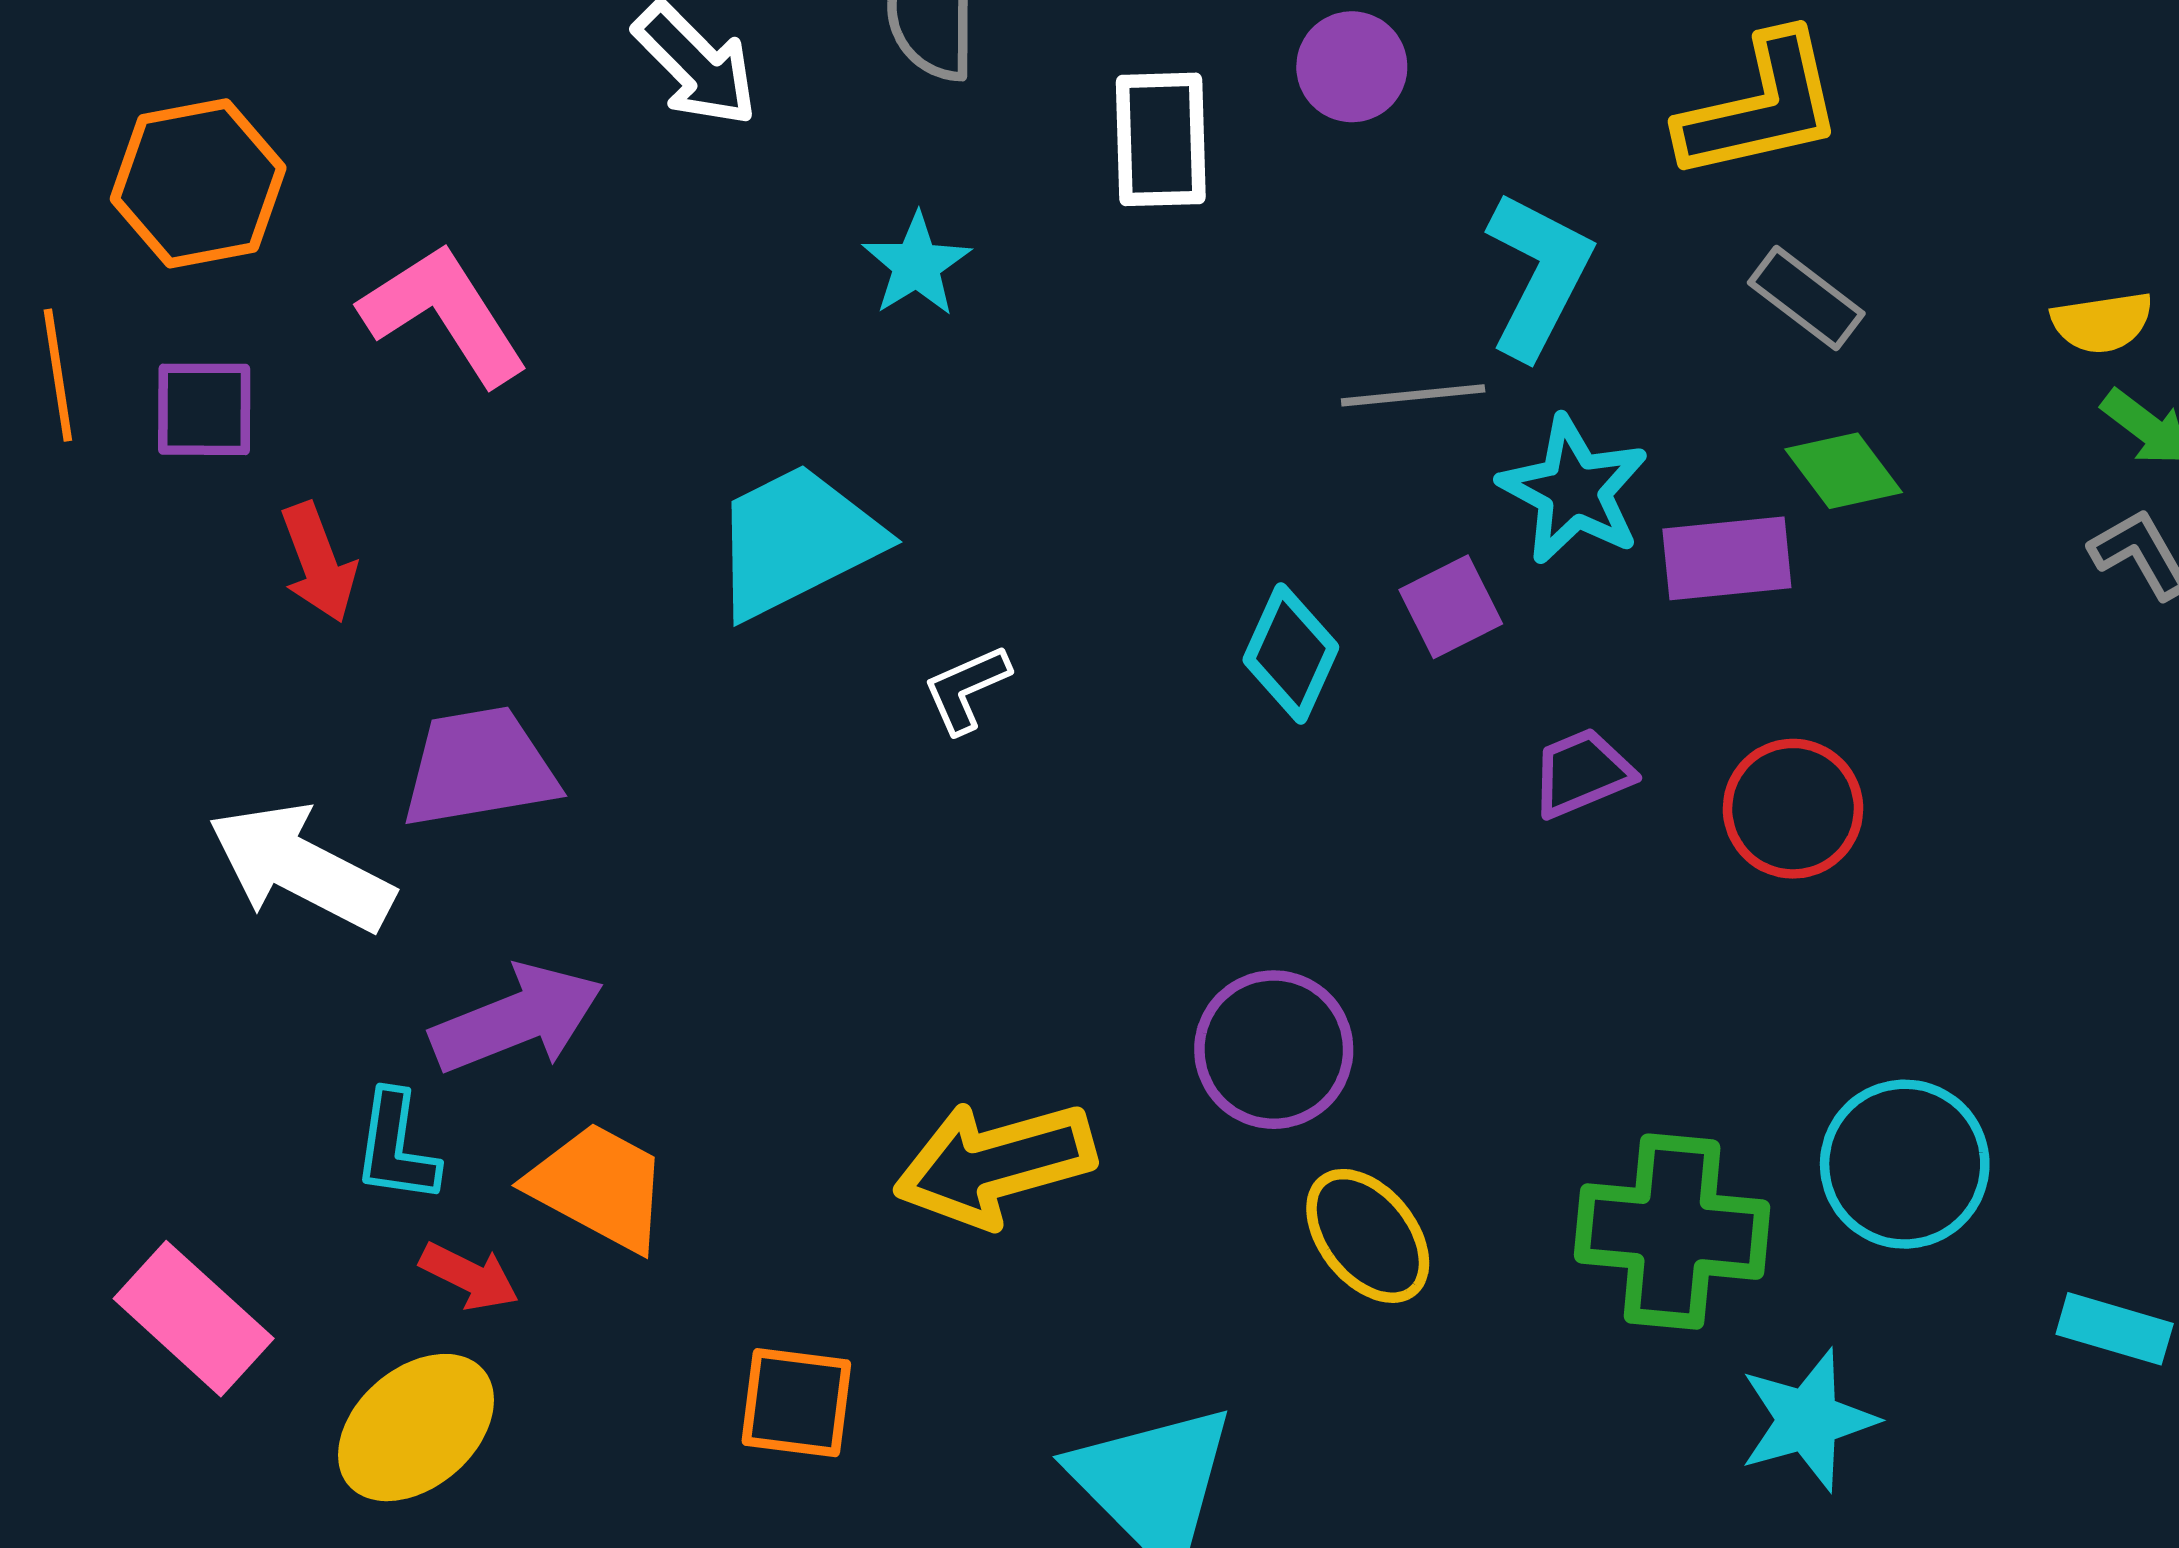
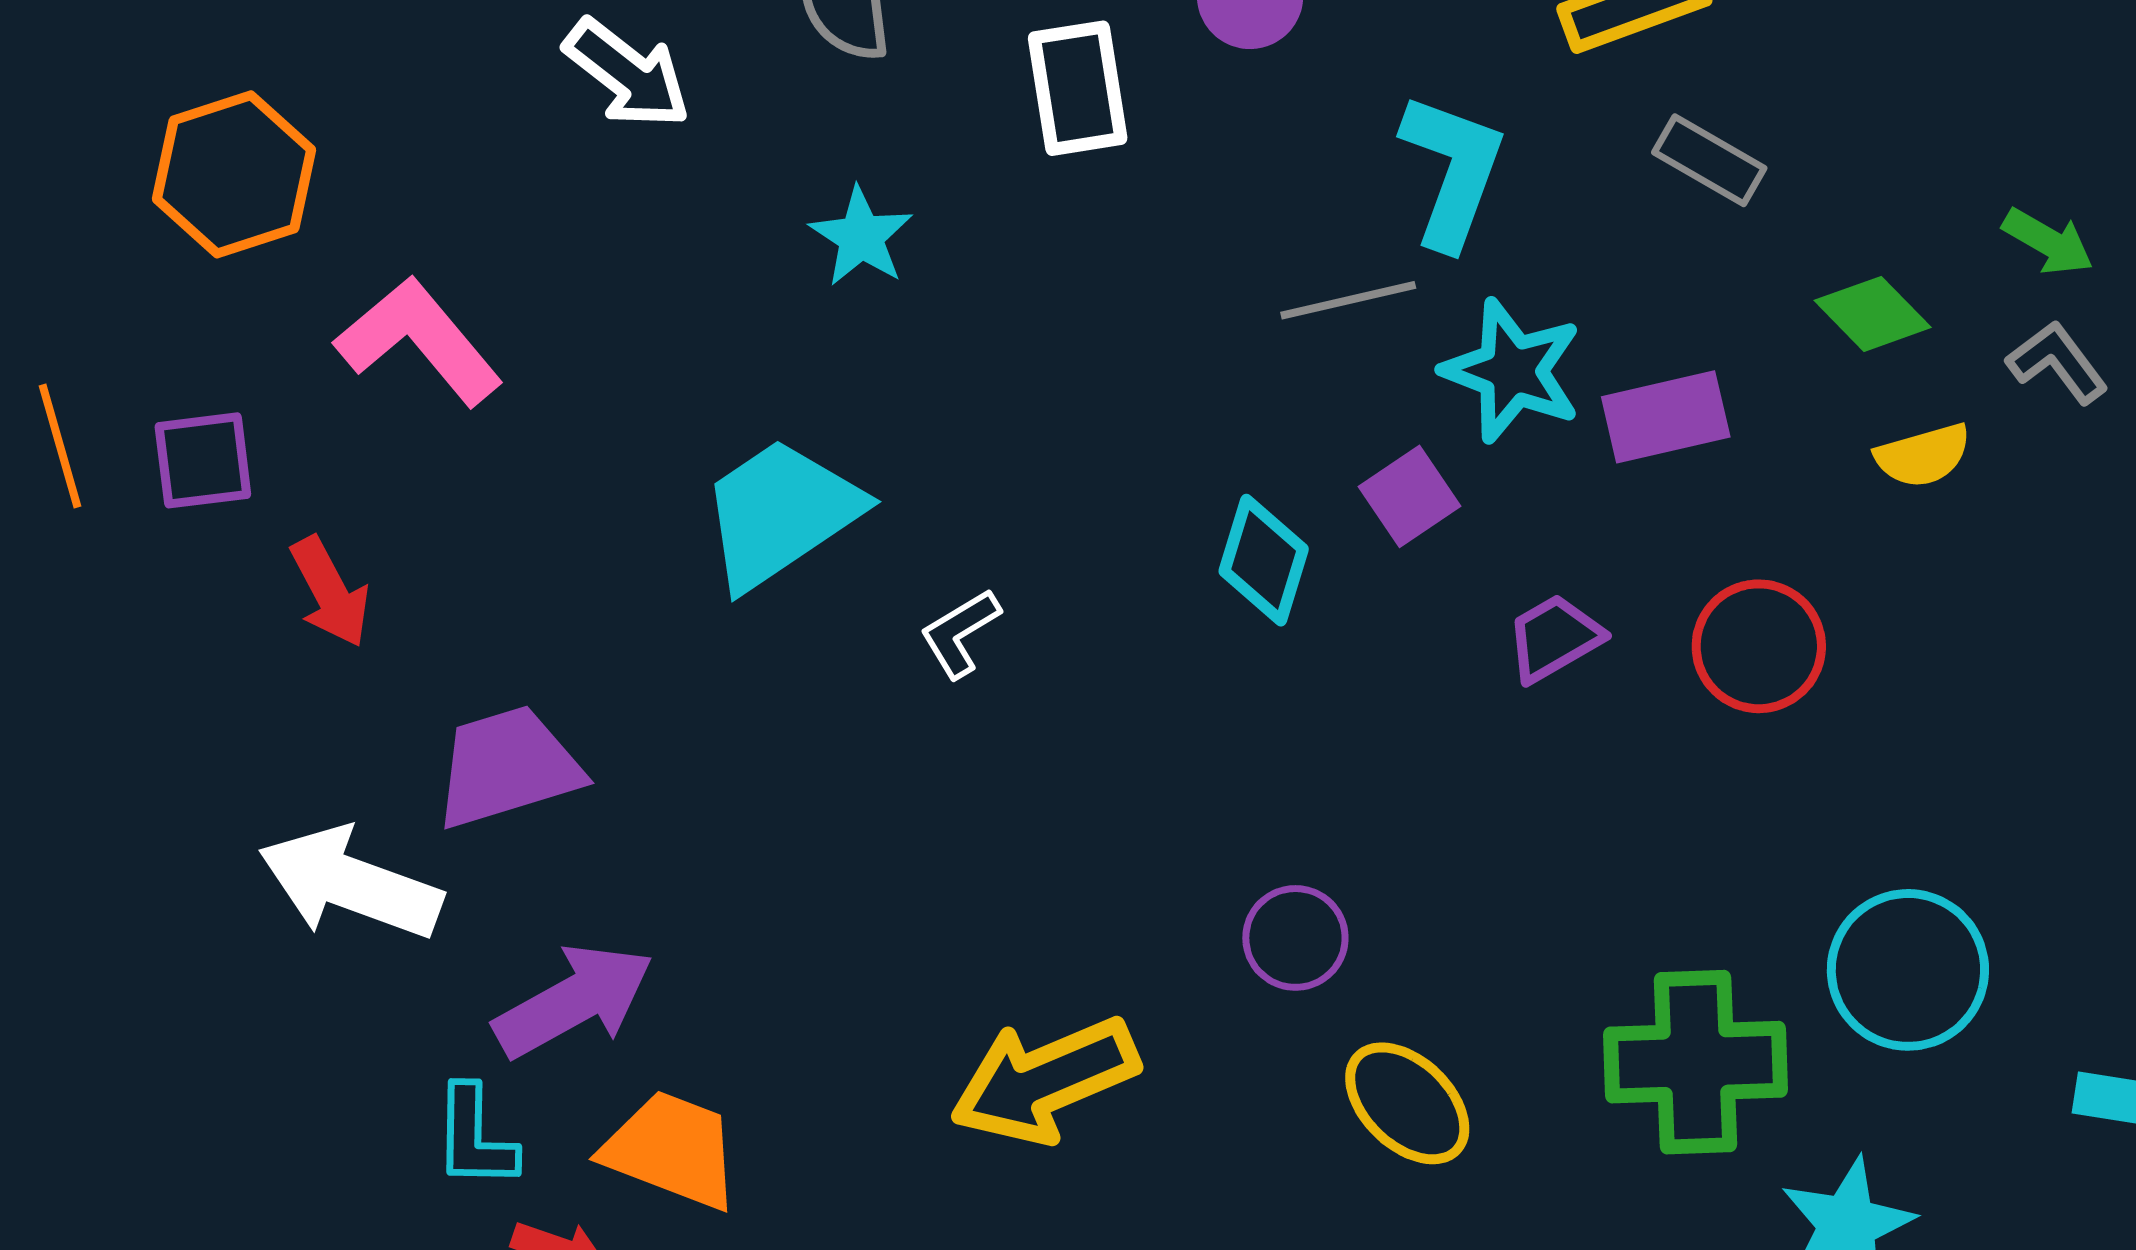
orange hexagon: (198, 183) -> (234, 174), moved
yellow semicircle: (2102, 322) -> (1923, 455), moved
green diamond: (1844, 471) -> (1873, 314), moved
purple circle: (1274, 1050) -> (1295, 938), size x0.7

